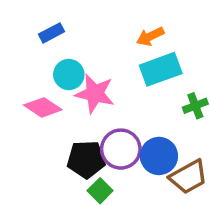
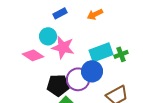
blue rectangle: (51, 33) -> (60, 13), moved
cyan rectangle: (161, 69) -> (101, 52), moved
blue circle: (159, 156) -> (92, 71), moved

